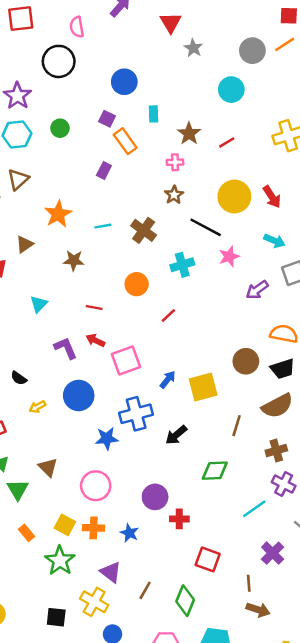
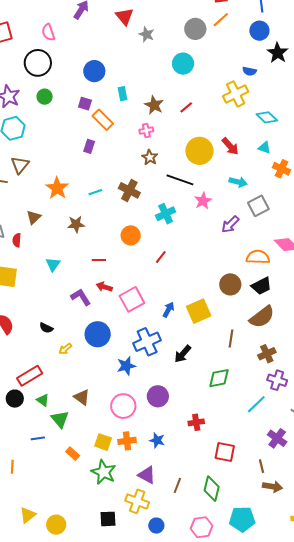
green circle: (60, 128) -> (45, 97), moved
purple circle: (155, 497) -> (158, 396), moved

